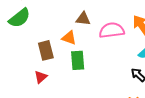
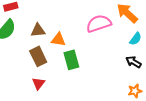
brown triangle: (83, 19) -> (38, 30), moved

